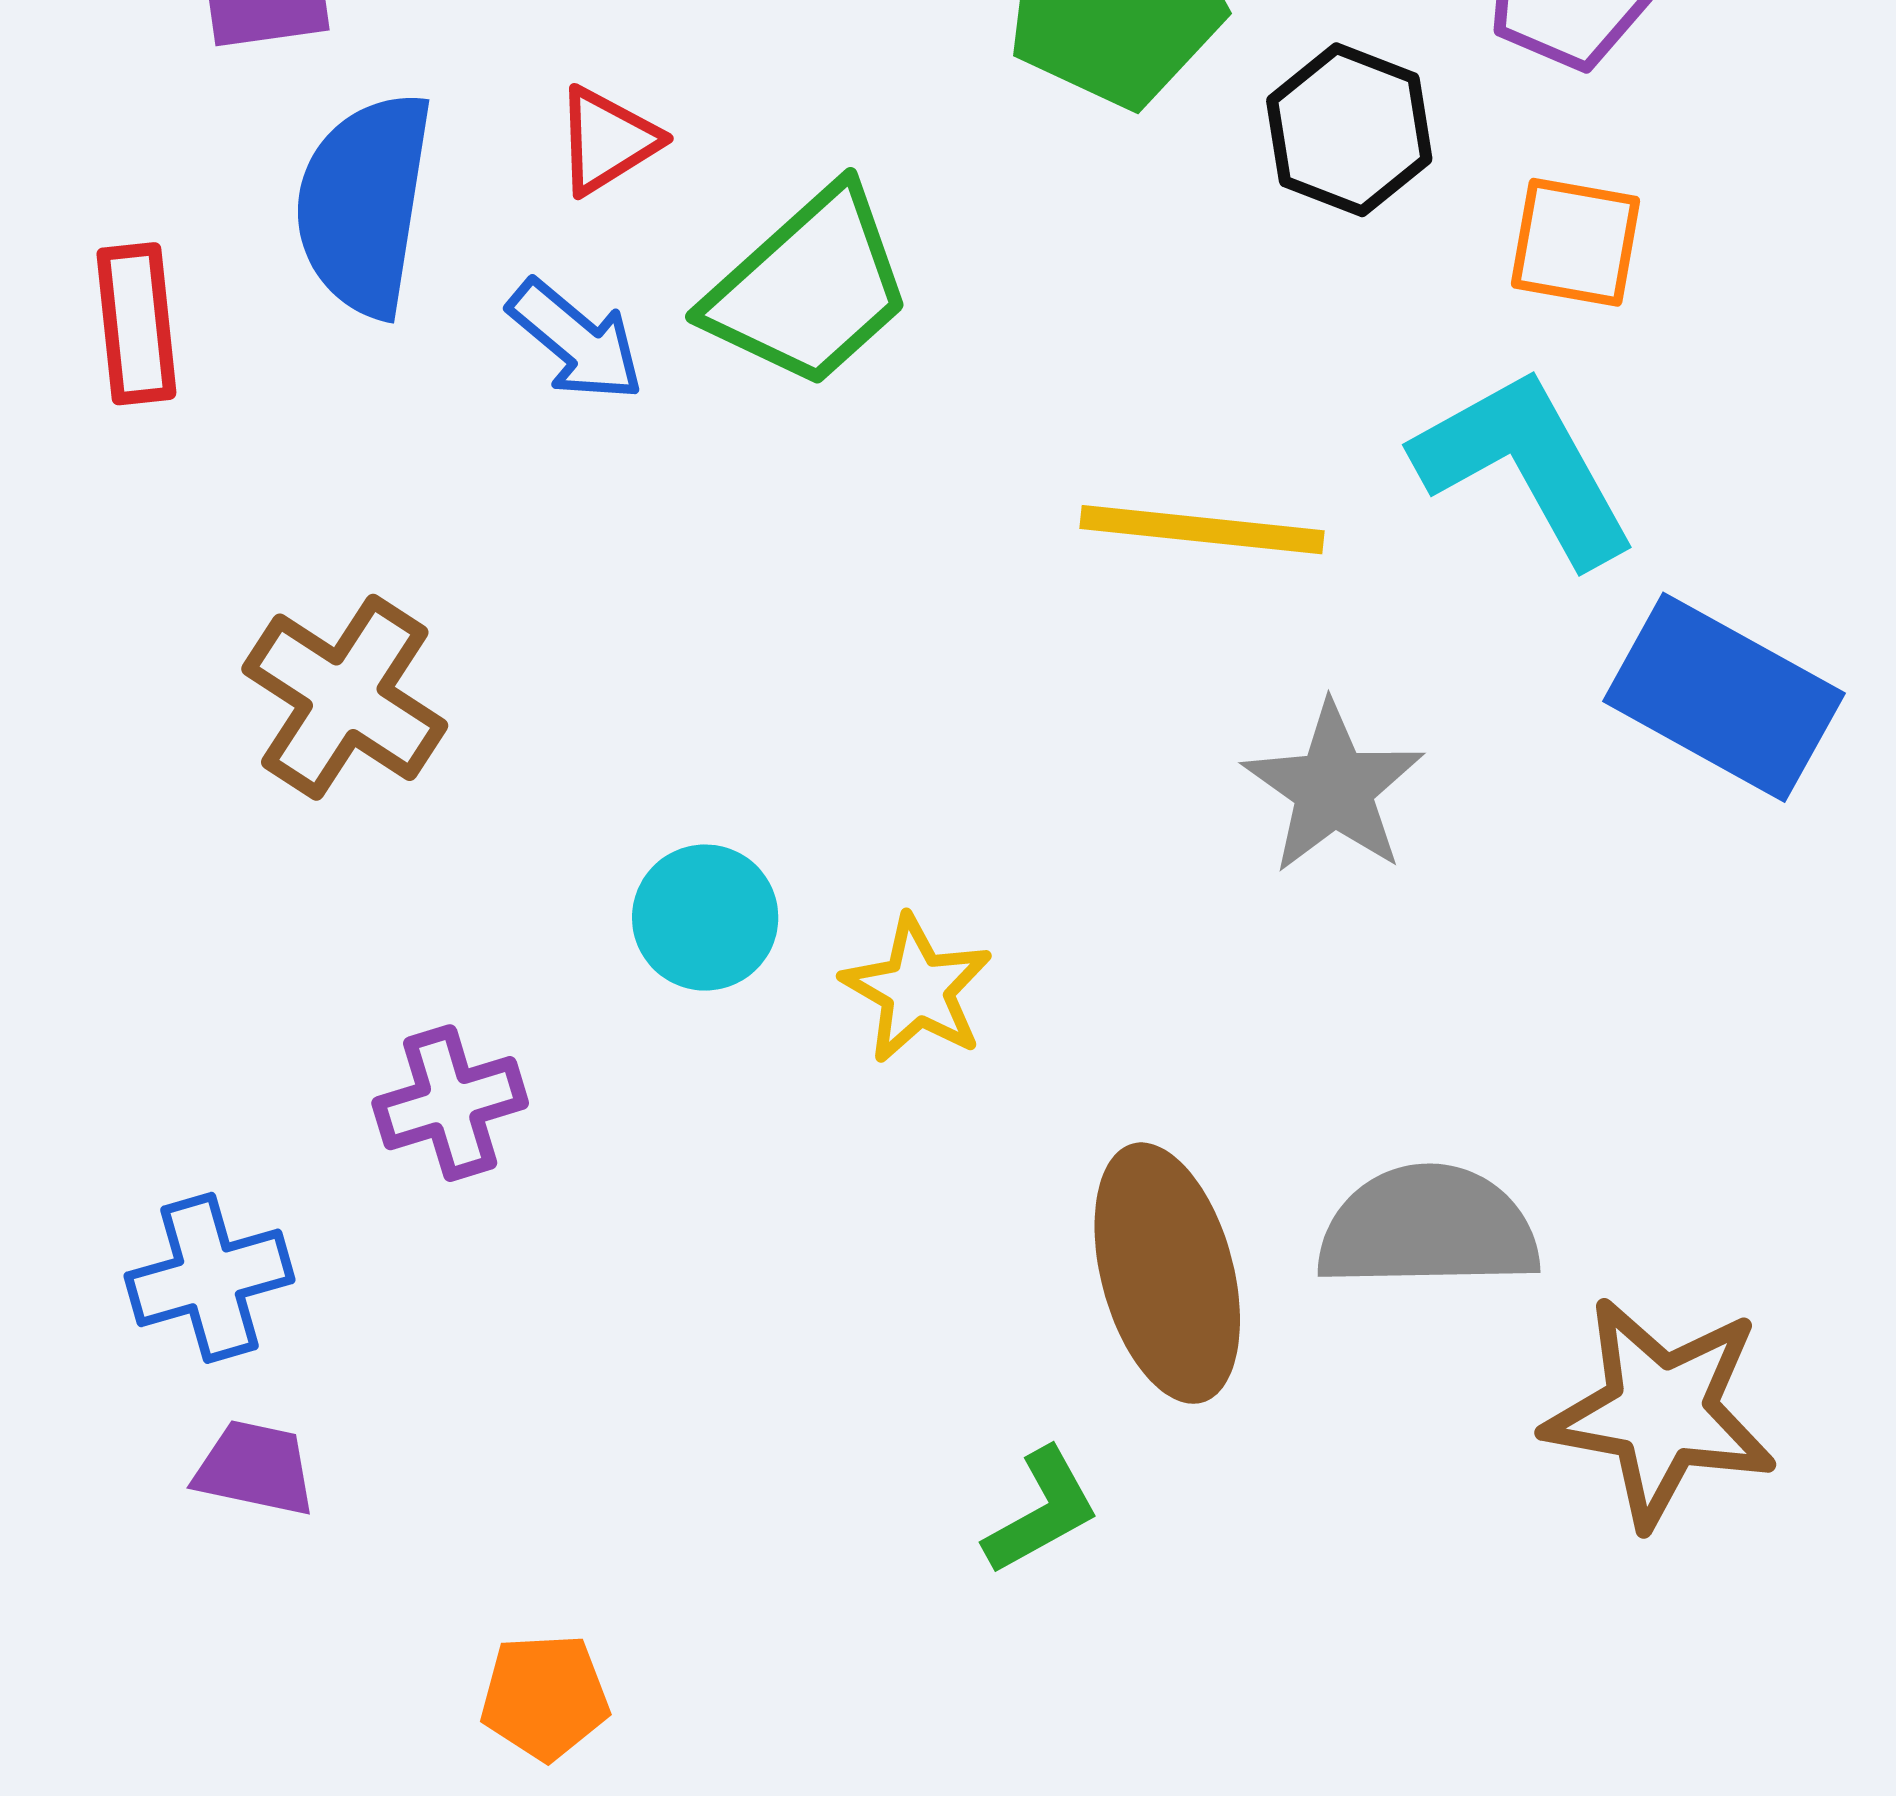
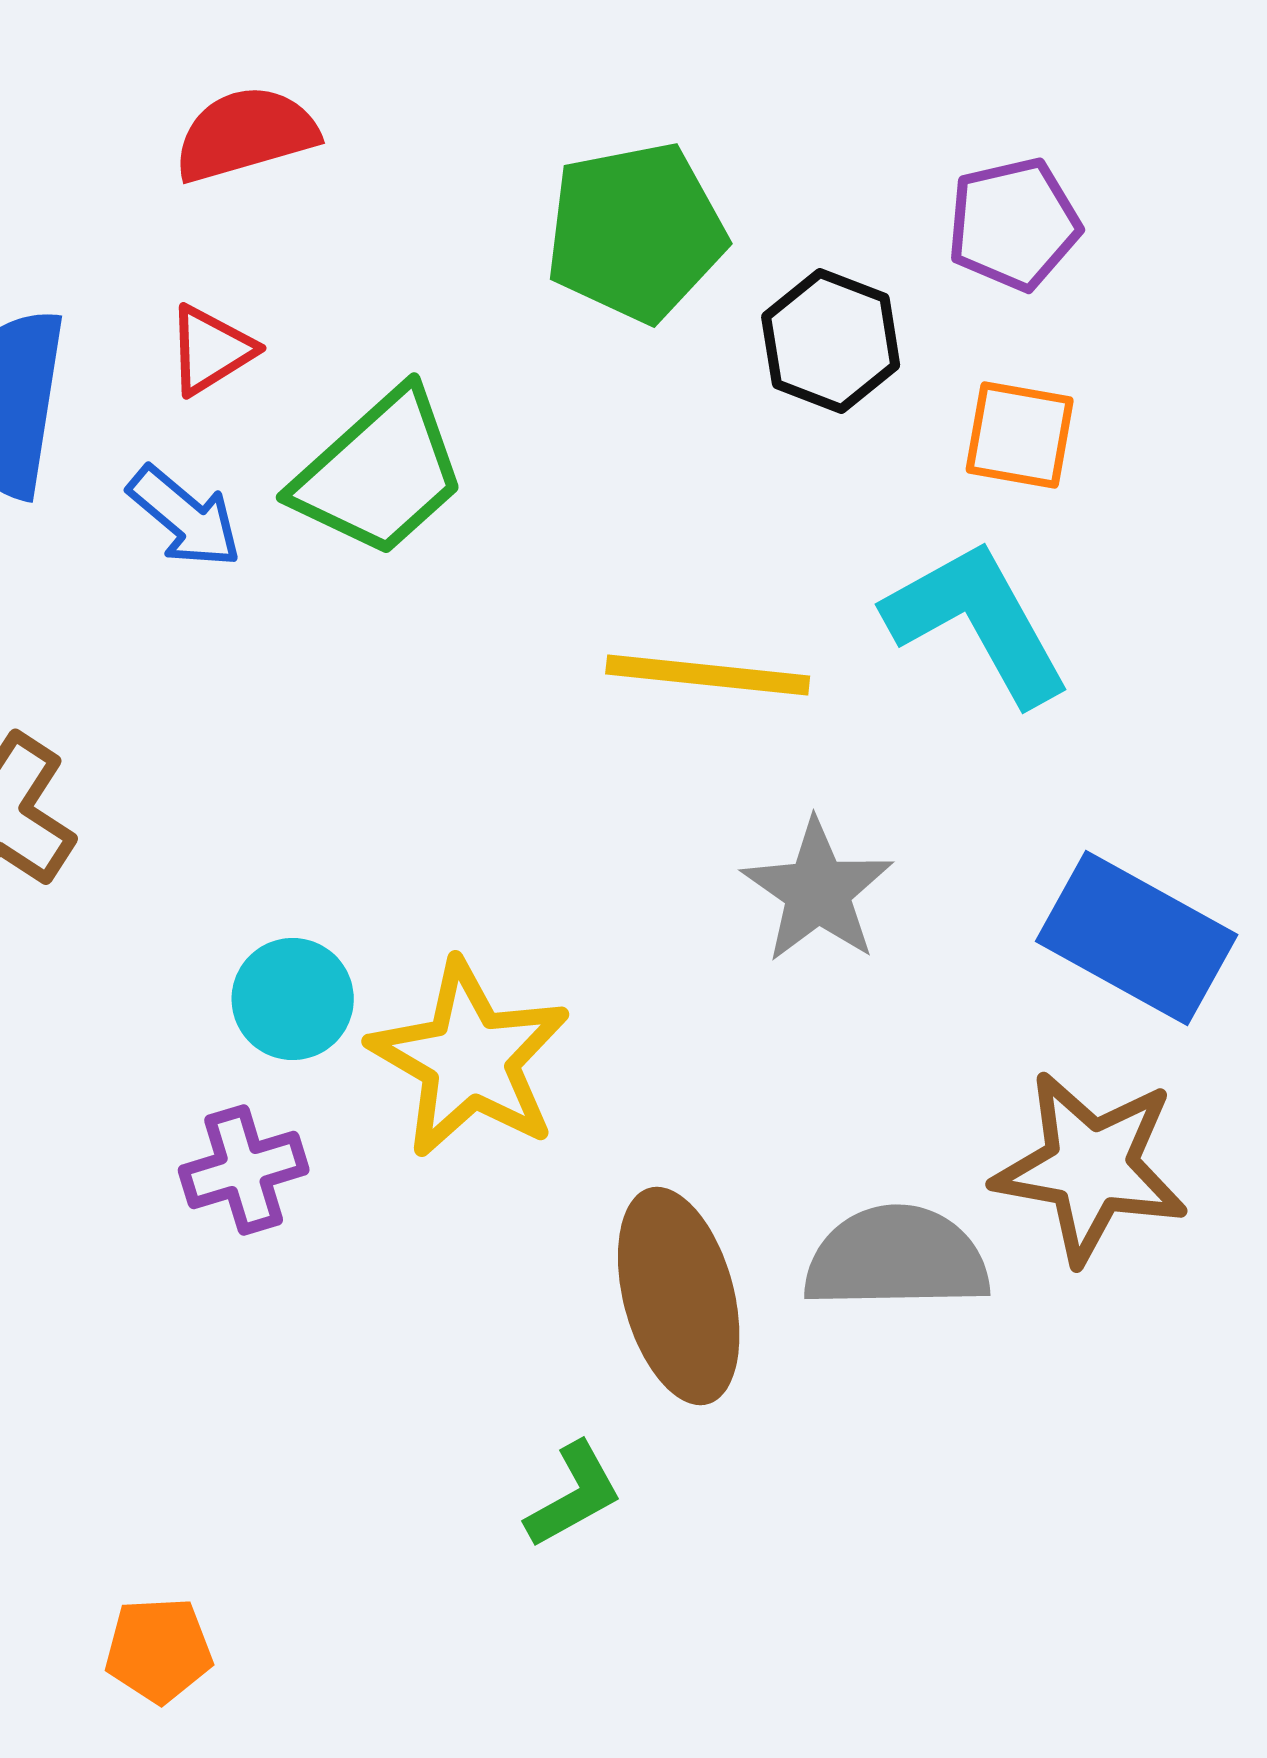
blue rectangle: (1724, 697) -> (1137, 938), moved
yellow star: (917, 989) -> (470, 1059), size x1.6
purple cross: (450, 1103) -> (244, 1170), moved
brown star: (1661, 1412) -> (1091, 1167), moved

